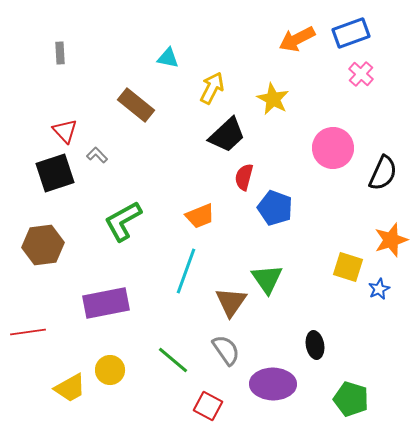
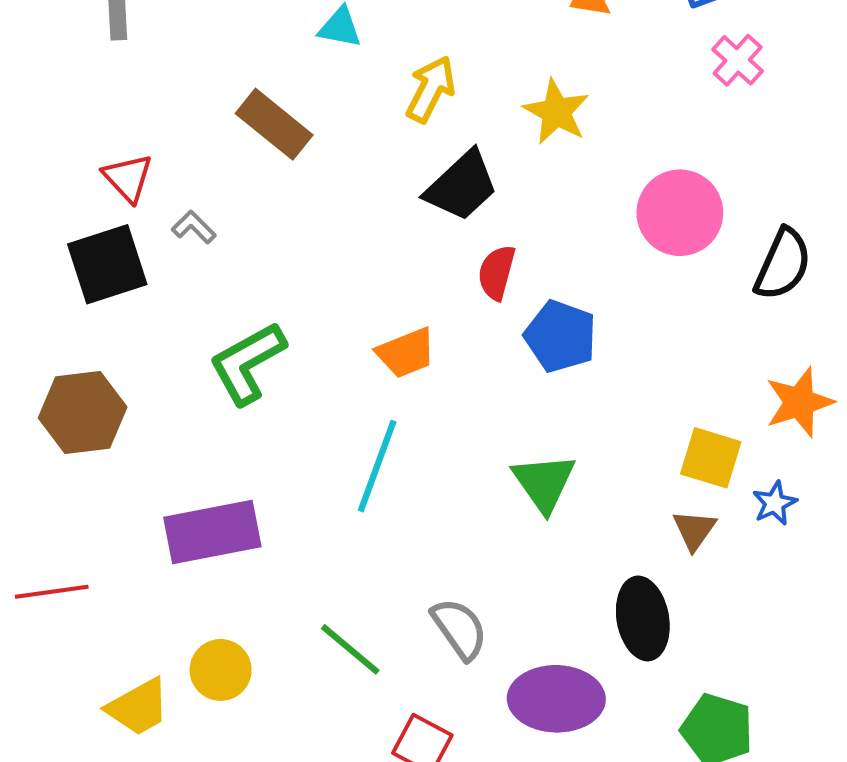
brown triangle: (231, 302) -> (694, 530), moved, size x0.7
black ellipse: (315, 345) -> (643, 618), size x1.4

